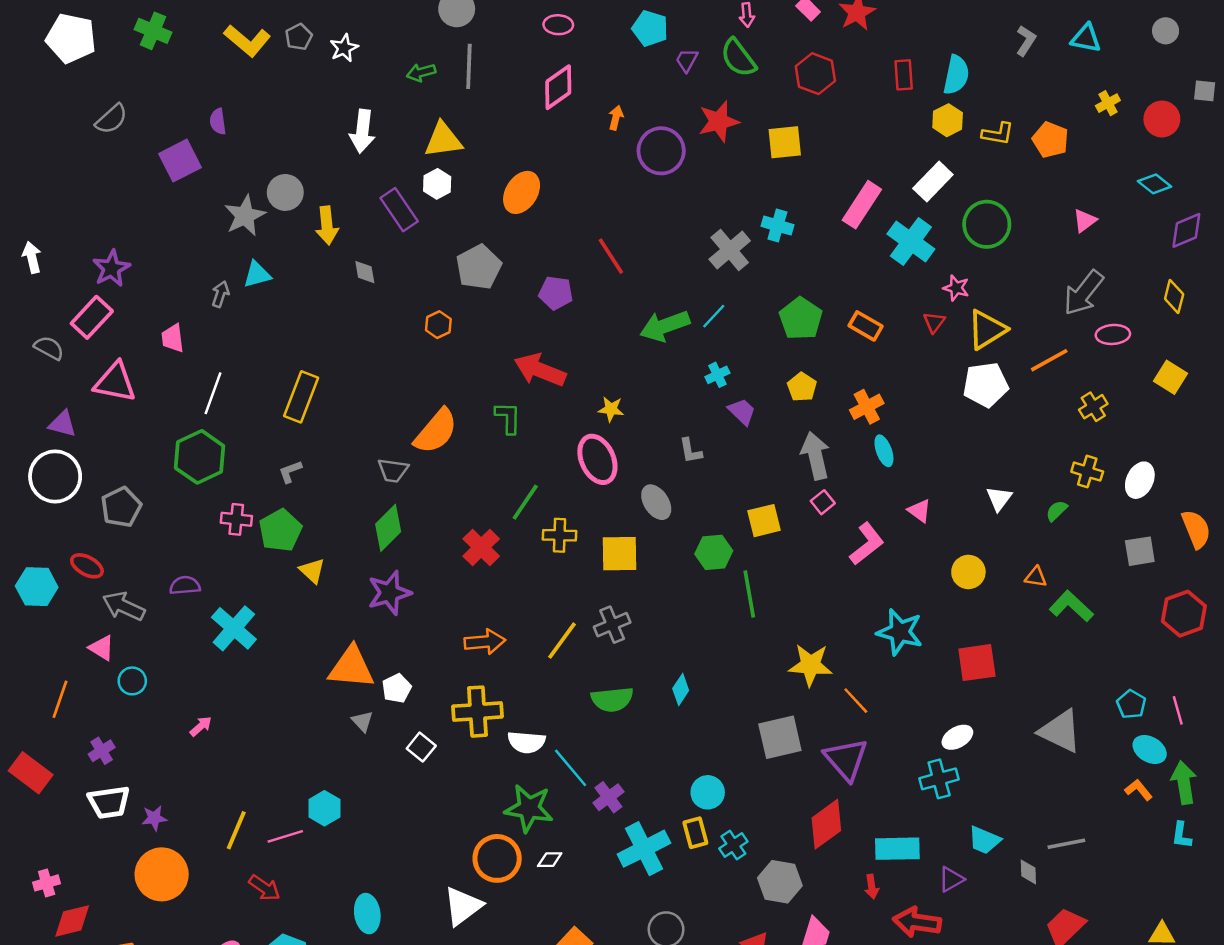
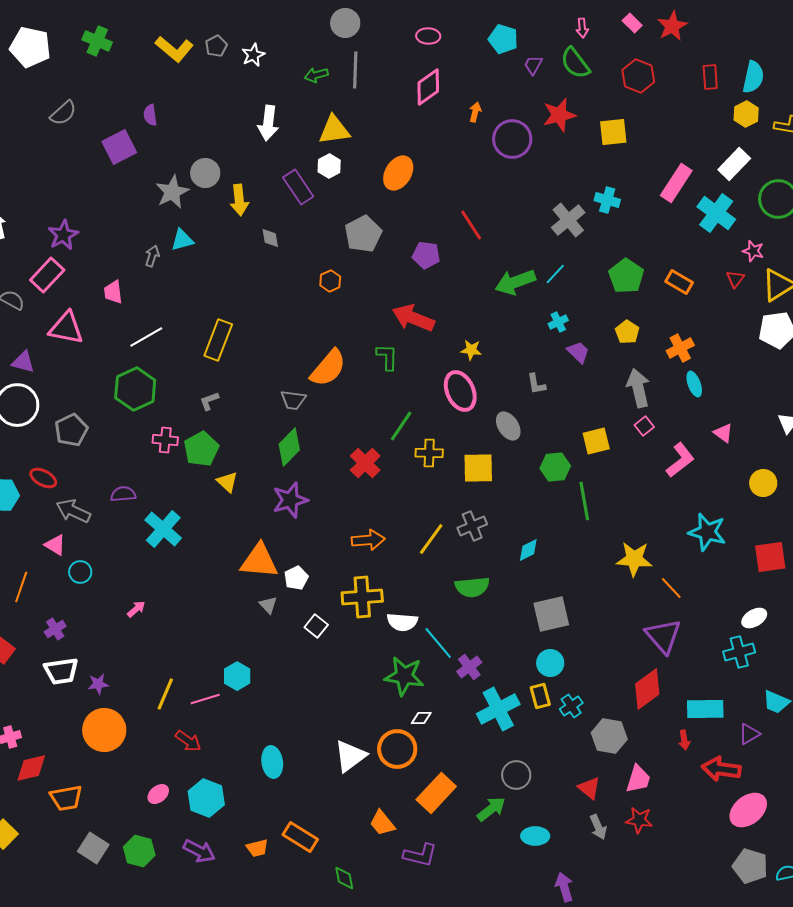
white line: (213, 393) -> (146, 337), turned 40
cyan diamond: (681, 690) -> (528, 550), moved, turned 30
gray square: (780, 737) -> (551, 614), moved
orange circle: (497, 858) -> (397, 749), moved

